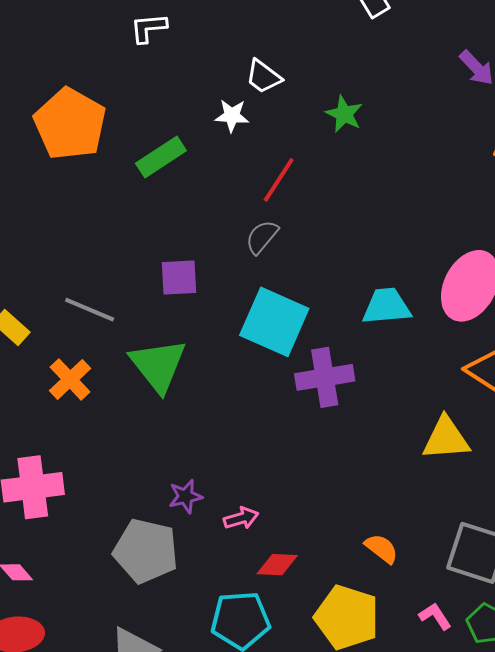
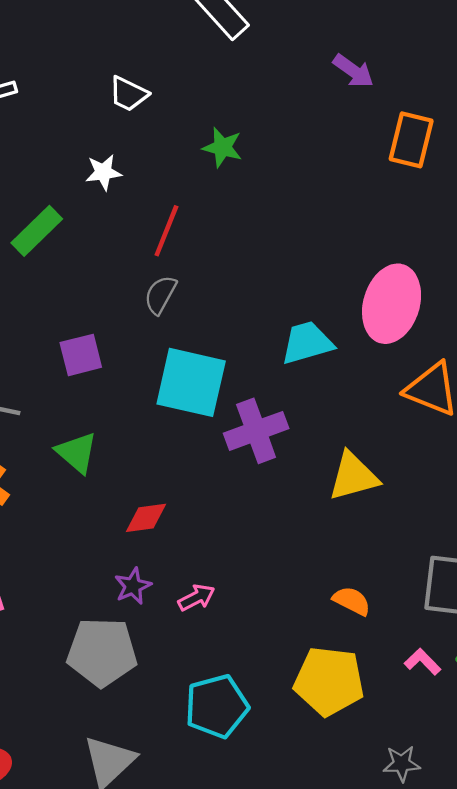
white trapezoid: (264, 77) -> (128, 94), moved
green triangle: (158, 365) -> (77, 453), size x0.7
yellow triangle: (446, 439) -> (353, 476), moved
red diamond: (277, 565) -> (146, 518), moved

